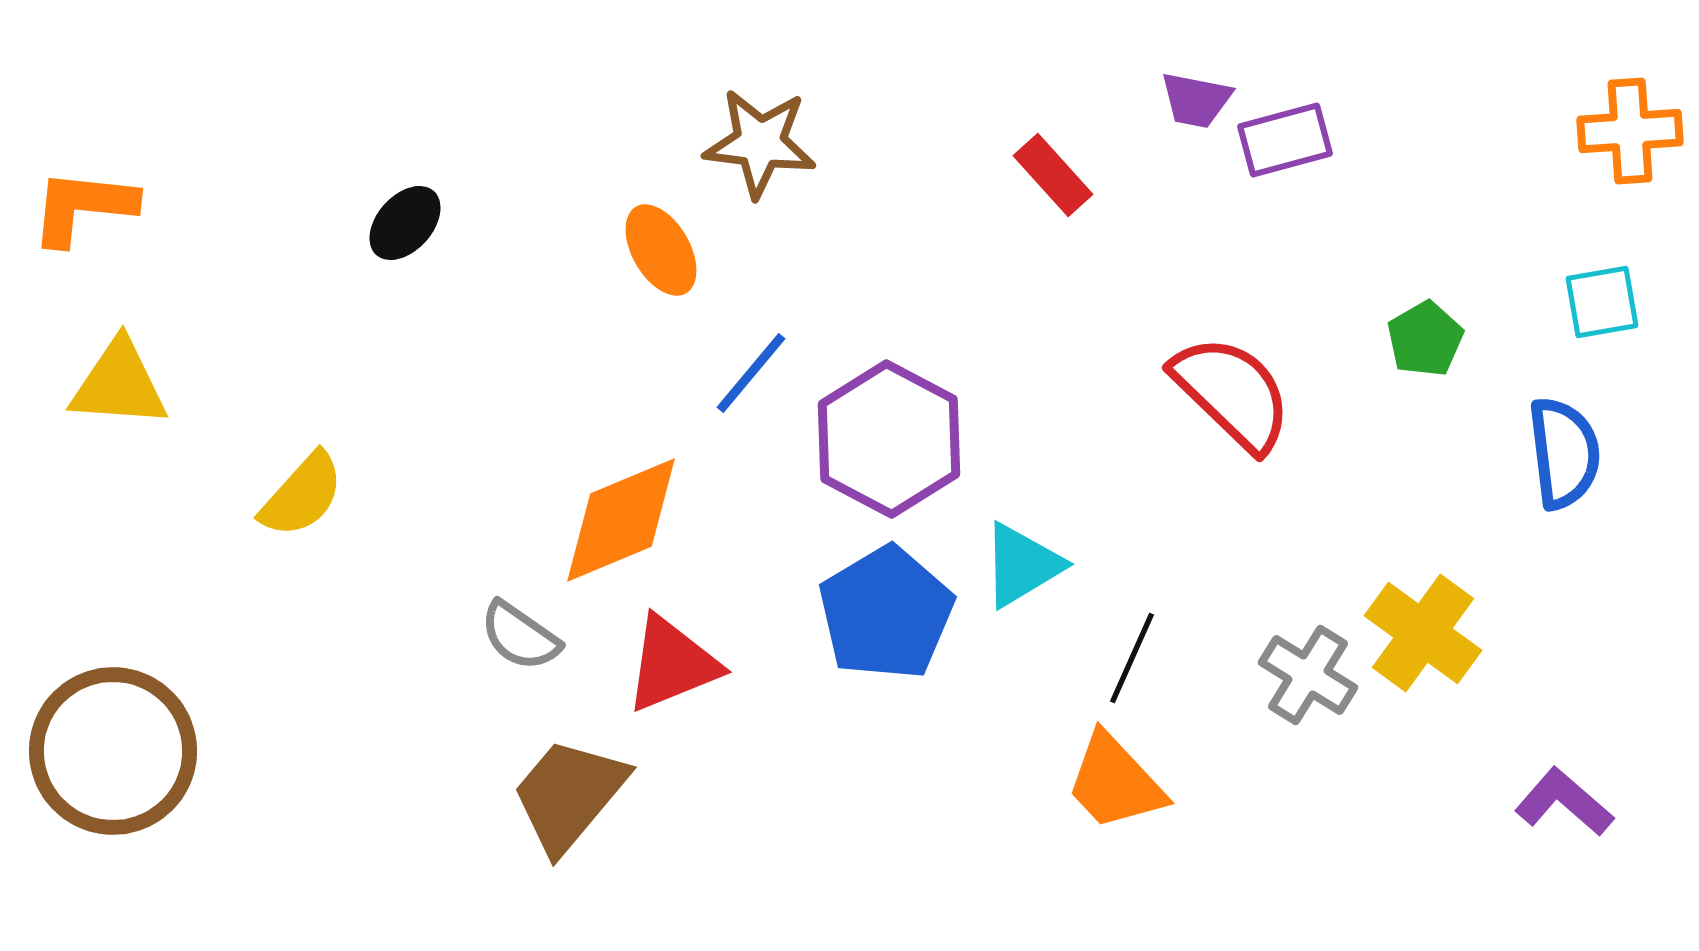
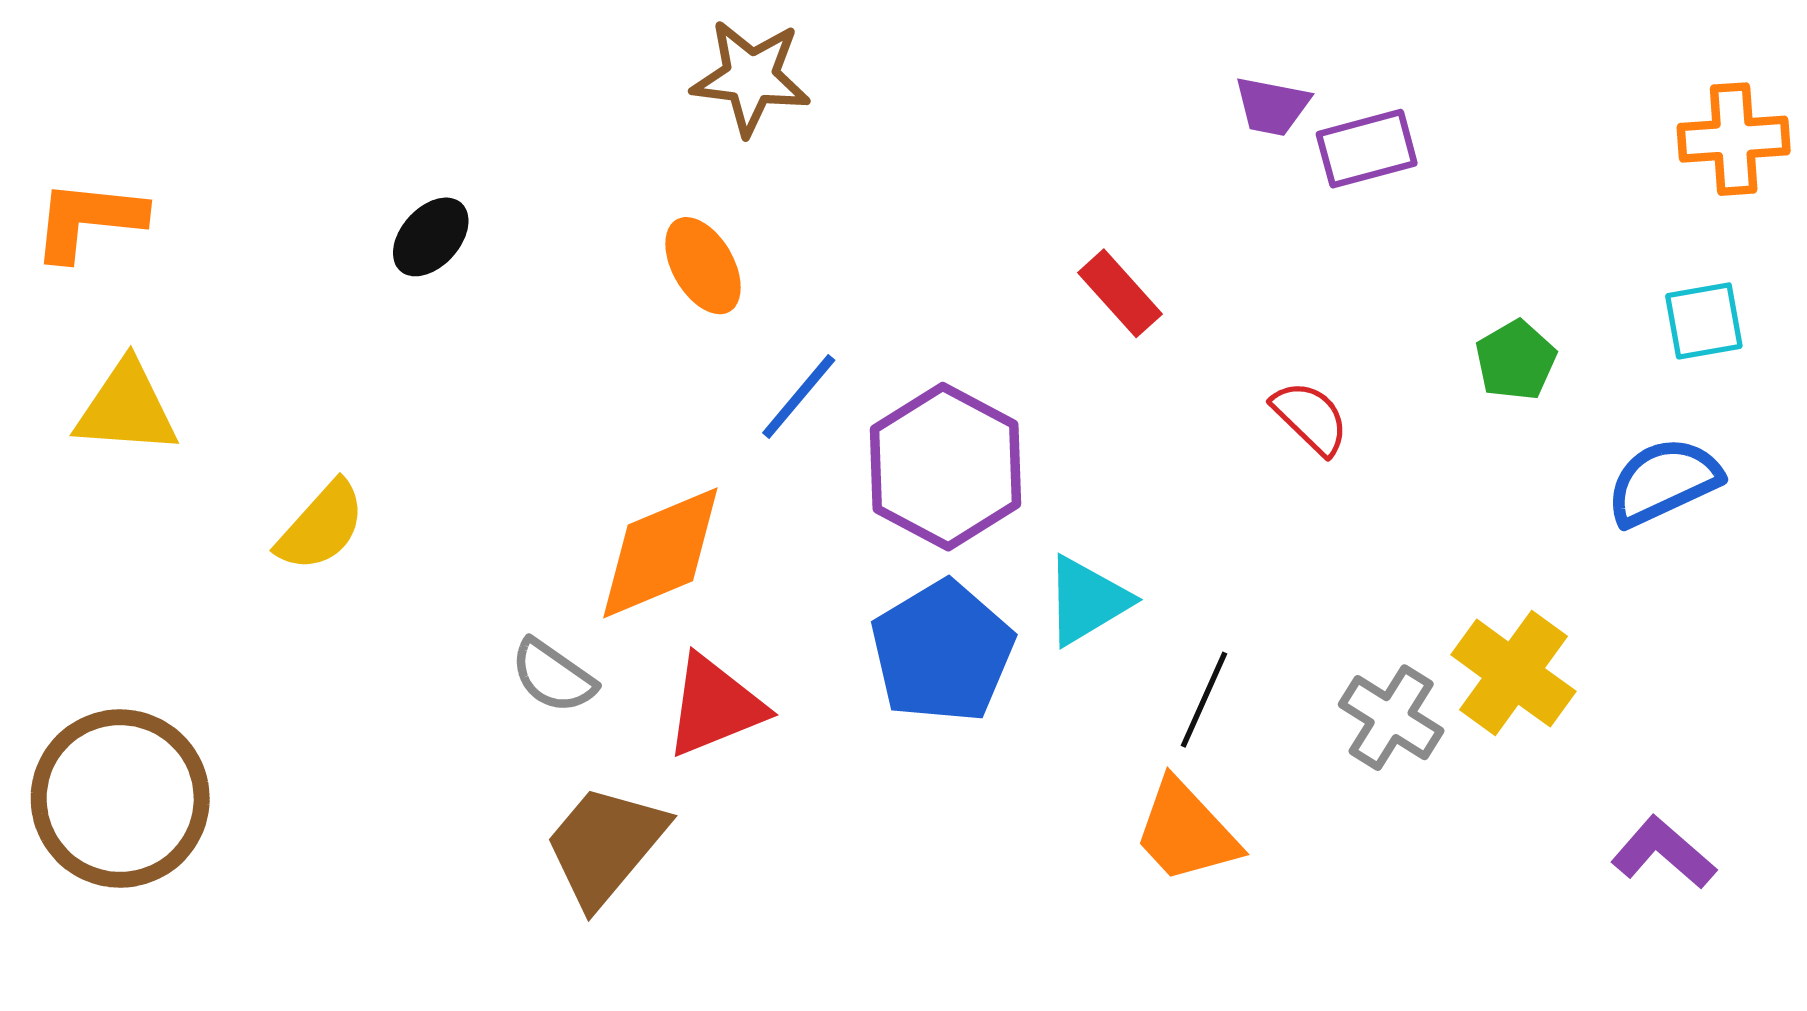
brown star: (760, 143) -> (751, 77), moved
red rectangle: (1053, 175) -> (1120, 293), moved
red semicircle: (1232, 393) -> (1310, 418), size x0.6
blue semicircle: (1564, 453) -> (1663, 482), turned -108

